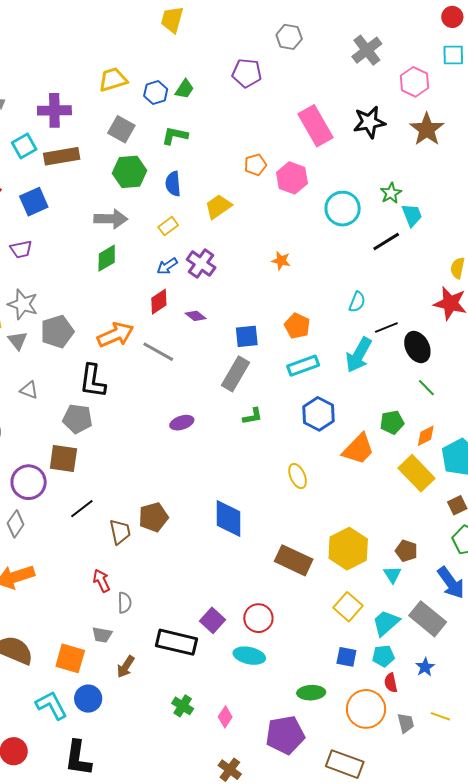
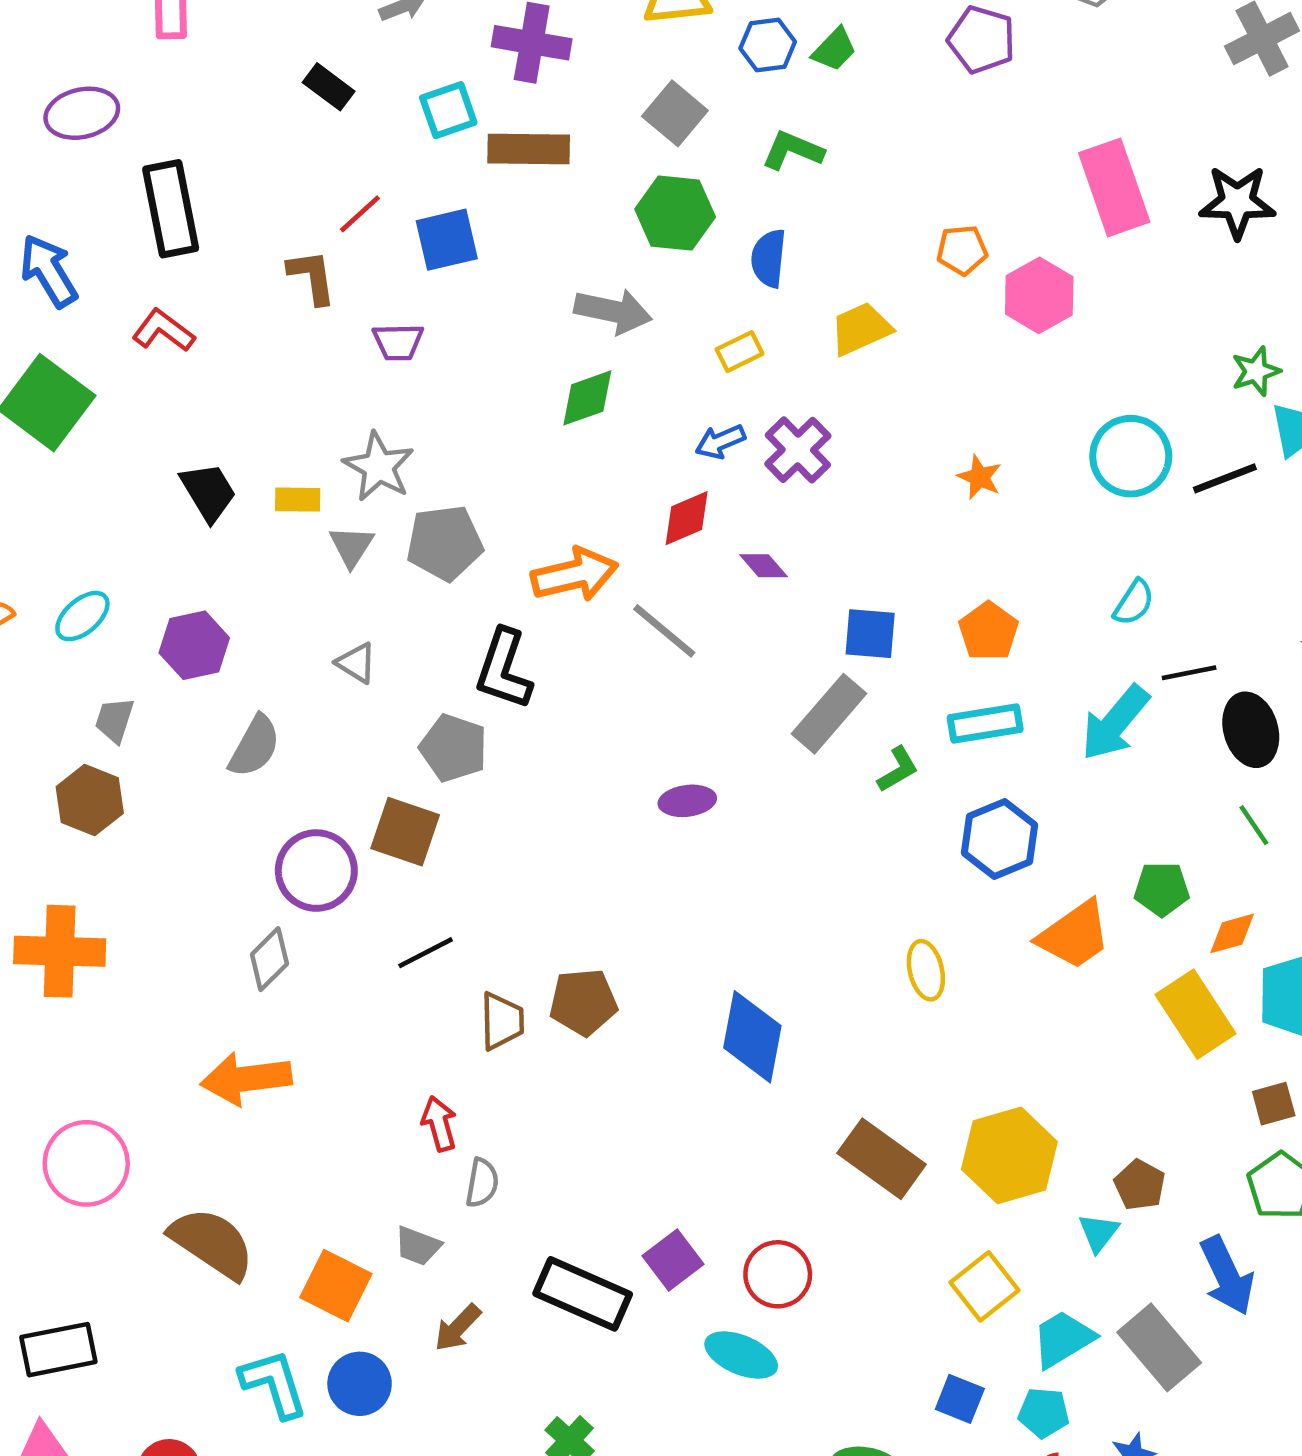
cyan circle: (343, 209) -> (1131, 456), moved
green L-shape: (253, 416) -> (898, 769), moved, turned -30

